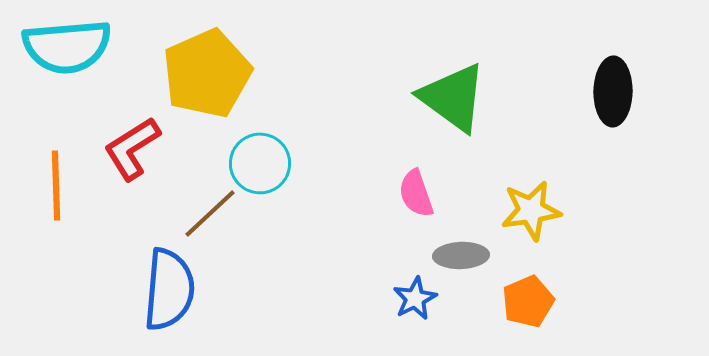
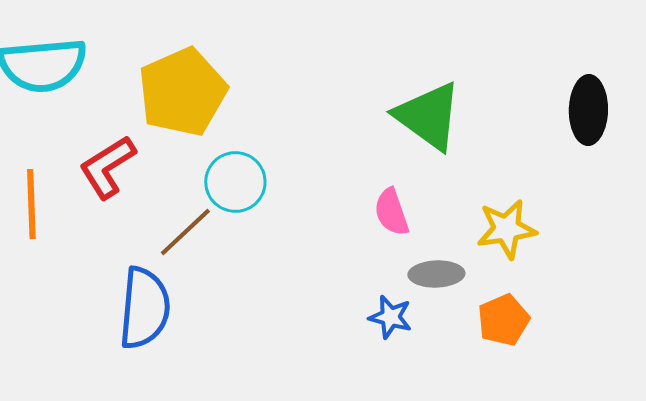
blue star: (415, 298) -> (390, 317), turned -30

